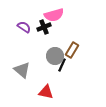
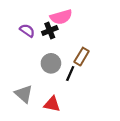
gray circle: (55, 56) -> (51, 63), moved
gray triangle: (22, 70) -> (24, 94), moved

